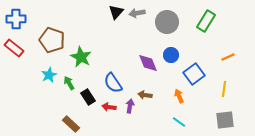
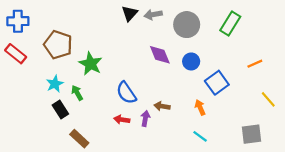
purple diamond: (148, 63) -> (160, 55), moved
yellow line: (224, 89) -> (268, 99), moved, turned -49
black rectangle: (88, 97) -> (60, 110), moved

